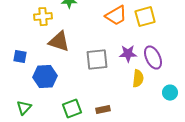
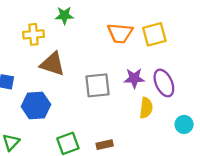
orange trapezoid: (116, 16) -> (120, 33), turned 35

